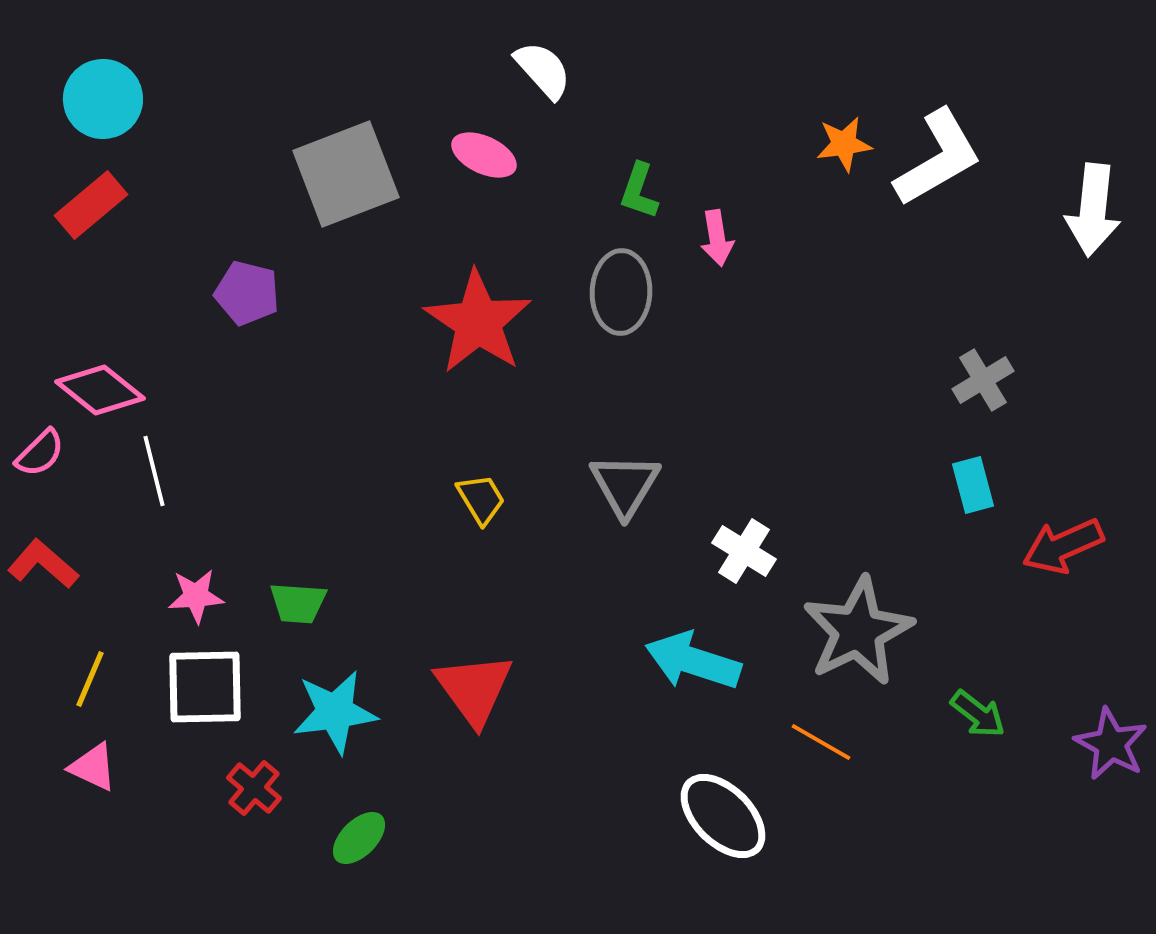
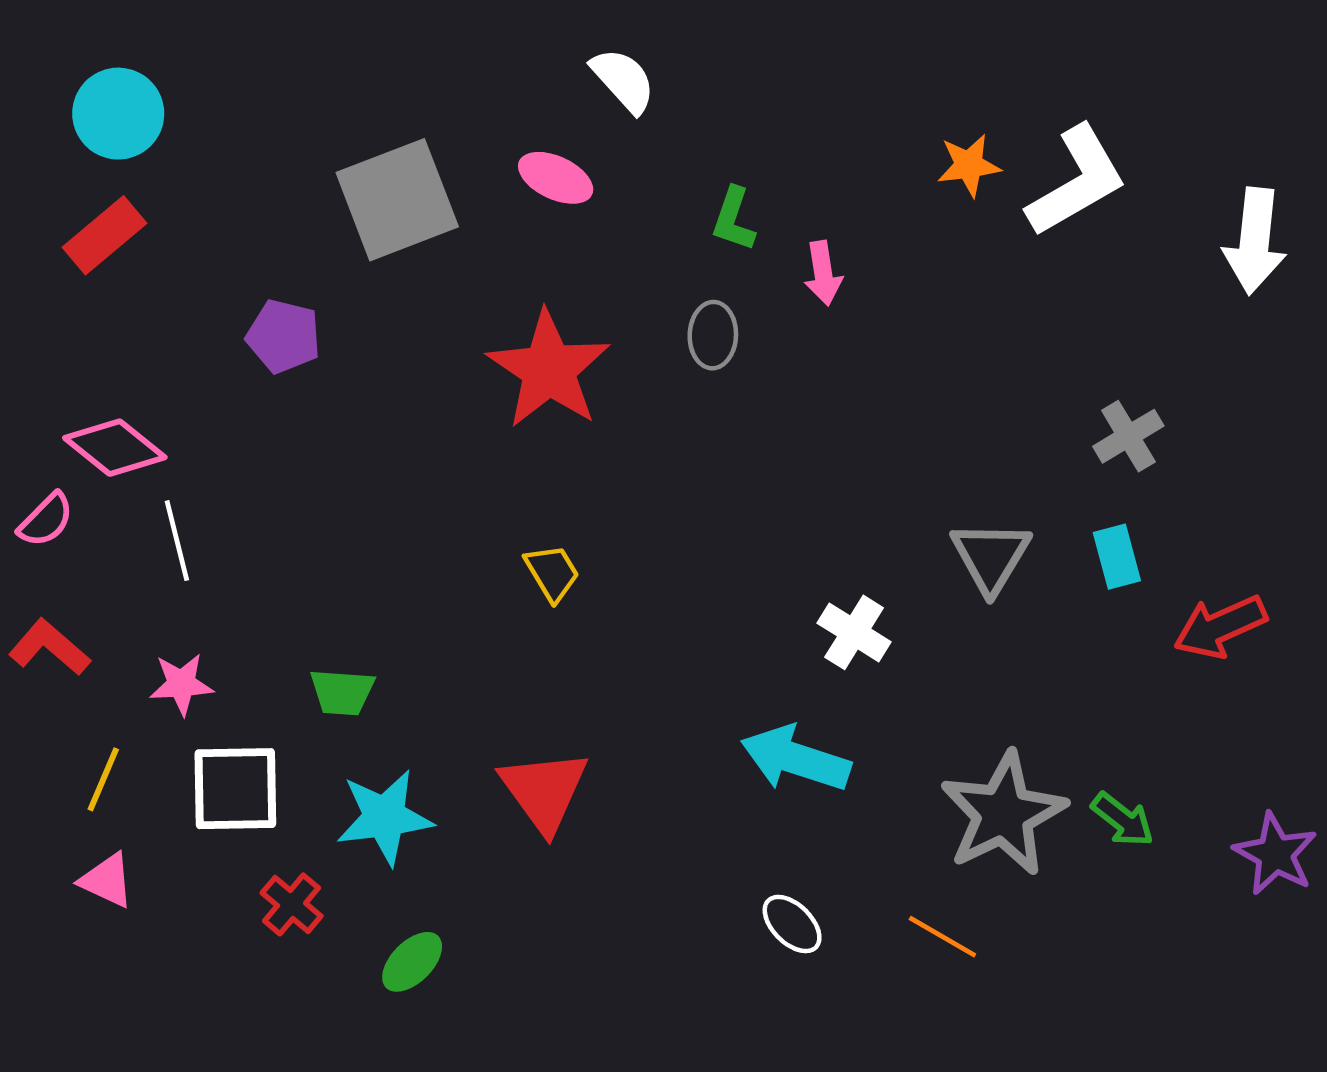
gray ellipse: (621, 292) -> (713, 335), size x0.7
gray triangle: (625, 485) -> (991, 557), moved
pink star: (196, 596) -> (181, 684), moved
gray star: (858, 631) -> (1003, 814), moved
orange line: (821, 742) -> (942, 937), moved
white ellipse: (723, 816) -> (792, 924), moved, size x0.6

